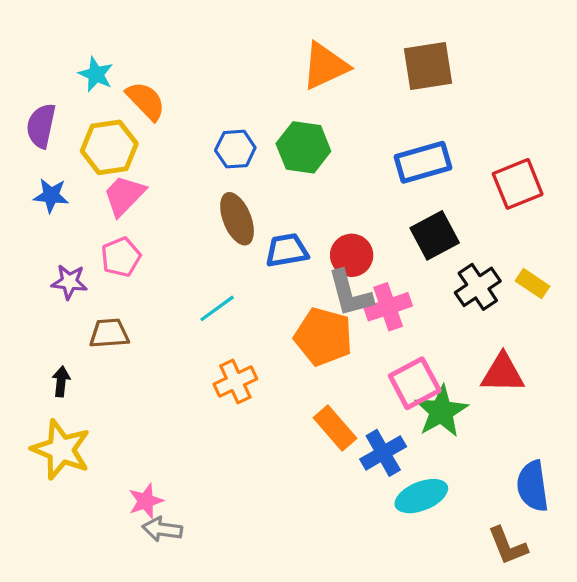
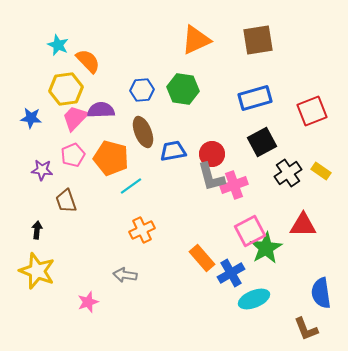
purple semicircle: (41, 126) -> (101, 110), moved, turned 76
brown trapezoid: (109, 333) -> (66, 201), turned -105
orange pentagon: (323, 337) -> (111, 158), moved
gray arrow: (162, 529) -> (125, 275), moved

